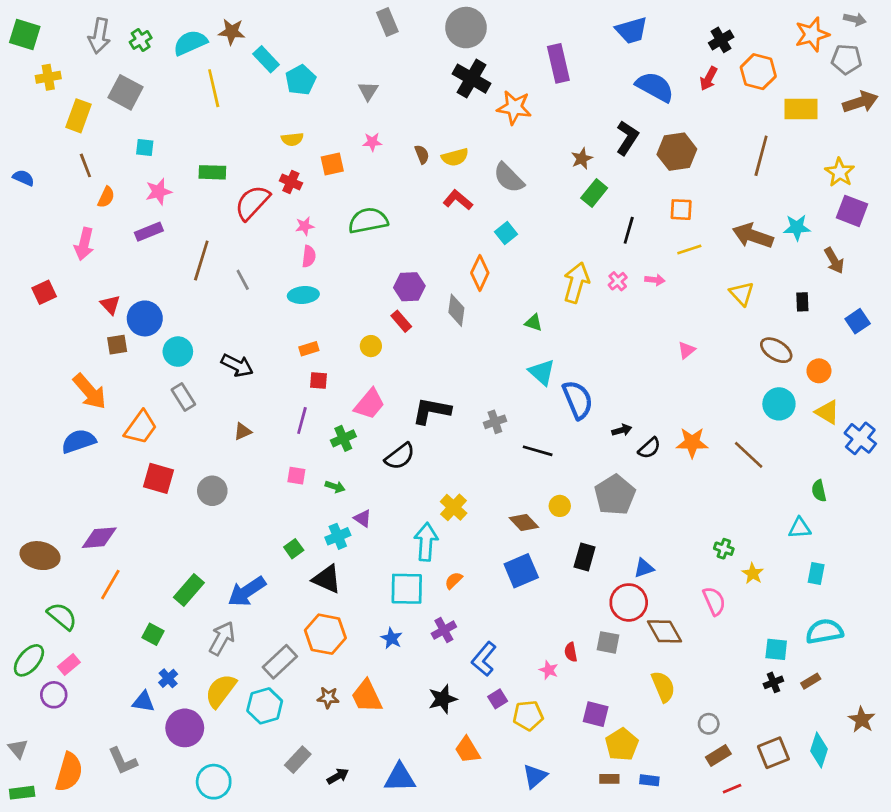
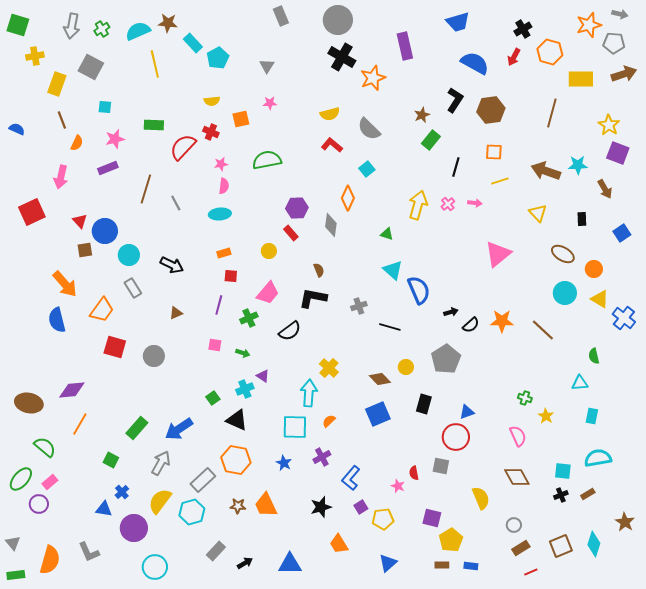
orange star: (514, 108) -> (373, 78), turned -30
brown semicircle: (422, 154) -> (319, 270), moved
red square: (44, 292) -> (32, 212), size x1.5
pink triangle: (687, 350) -> (498, 254), size x2.0
blue semicircle: (79, 441) -> (57, 320), turned -85
brown diamond: (665, 631) -> (517, 477), moved

